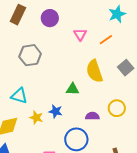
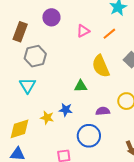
brown rectangle: (18, 15) -> (20, 32), moved
pink triangle: (80, 34) -> (83, 31), turned 40
cyan triangle: (19, 96) -> (28, 85), moved, turned 48

